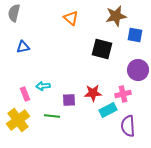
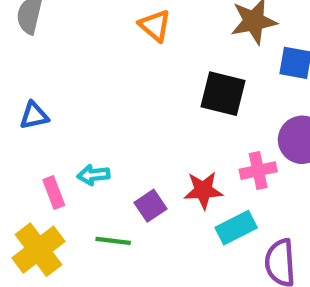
blue triangle: (23, 47) -> (34, 116), moved
pink cross: (123, 94) -> (258, 171), moved
purple square: (69, 100) -> (150, 206), turned -32

